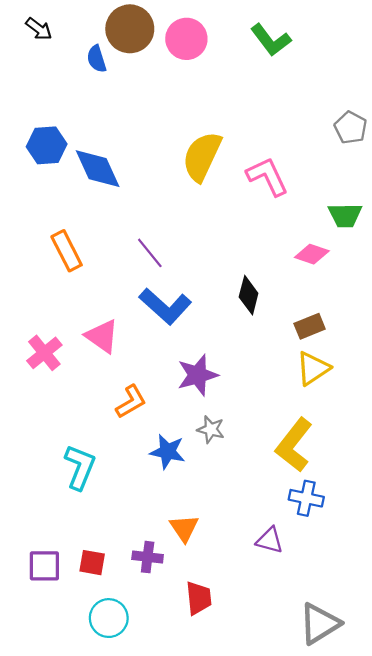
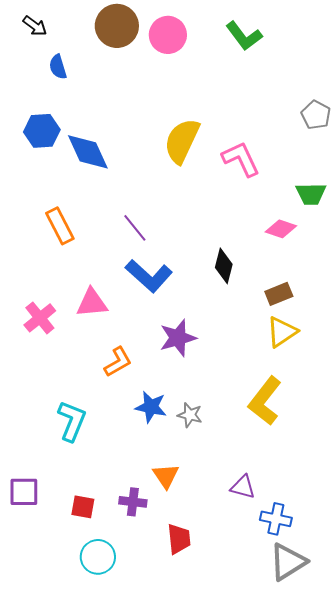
blue semicircle: (97, 59) -> (58, 67), moved
pink triangle: (102, 336) -> (92, 303), turned -40
gray star: (211, 429) -> (190, 415), moved
blue cross: (306, 498) -> (276, 519), moved
purple square: (44, 566) -> (24, 492), moved

